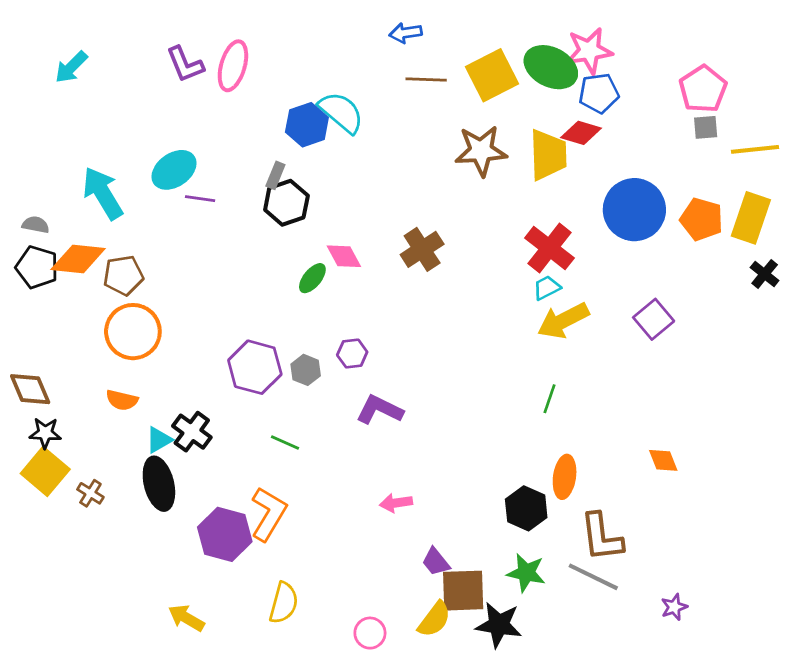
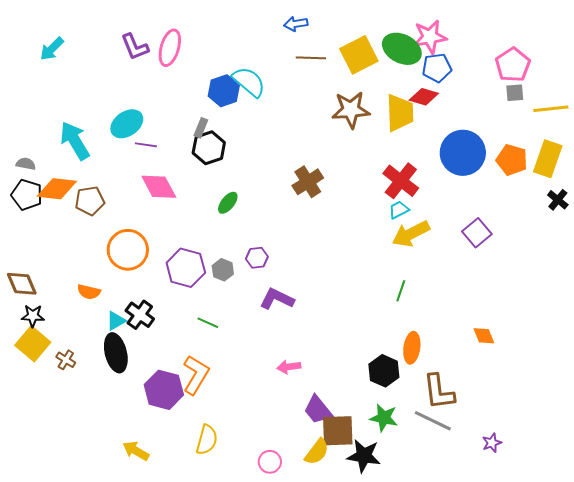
pink diamond: (344, 256) -> (159, 187), moved, size x1.4
orange circle: (133, 332) -> (128, 250), moved
purple trapezoid: (436, 562) -> (318, 410), size x1.4

